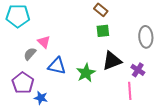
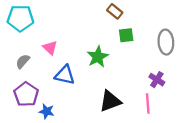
green square: (103, 31) -> (126, 35), moved
gray semicircle: (30, 54) -> (23, 61), moved
black triangle: (112, 61) -> (110, 101), moved
green star: (86, 73) -> (98, 57), moved

